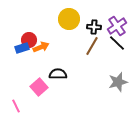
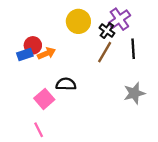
purple cross: (117, 26) -> (119, 19), moved
black cross: (94, 27) -> (107, 31), turned 32
black line: (117, 43) -> (133, 49), turned 42
pink line: (16, 106) -> (39, 130), moved

